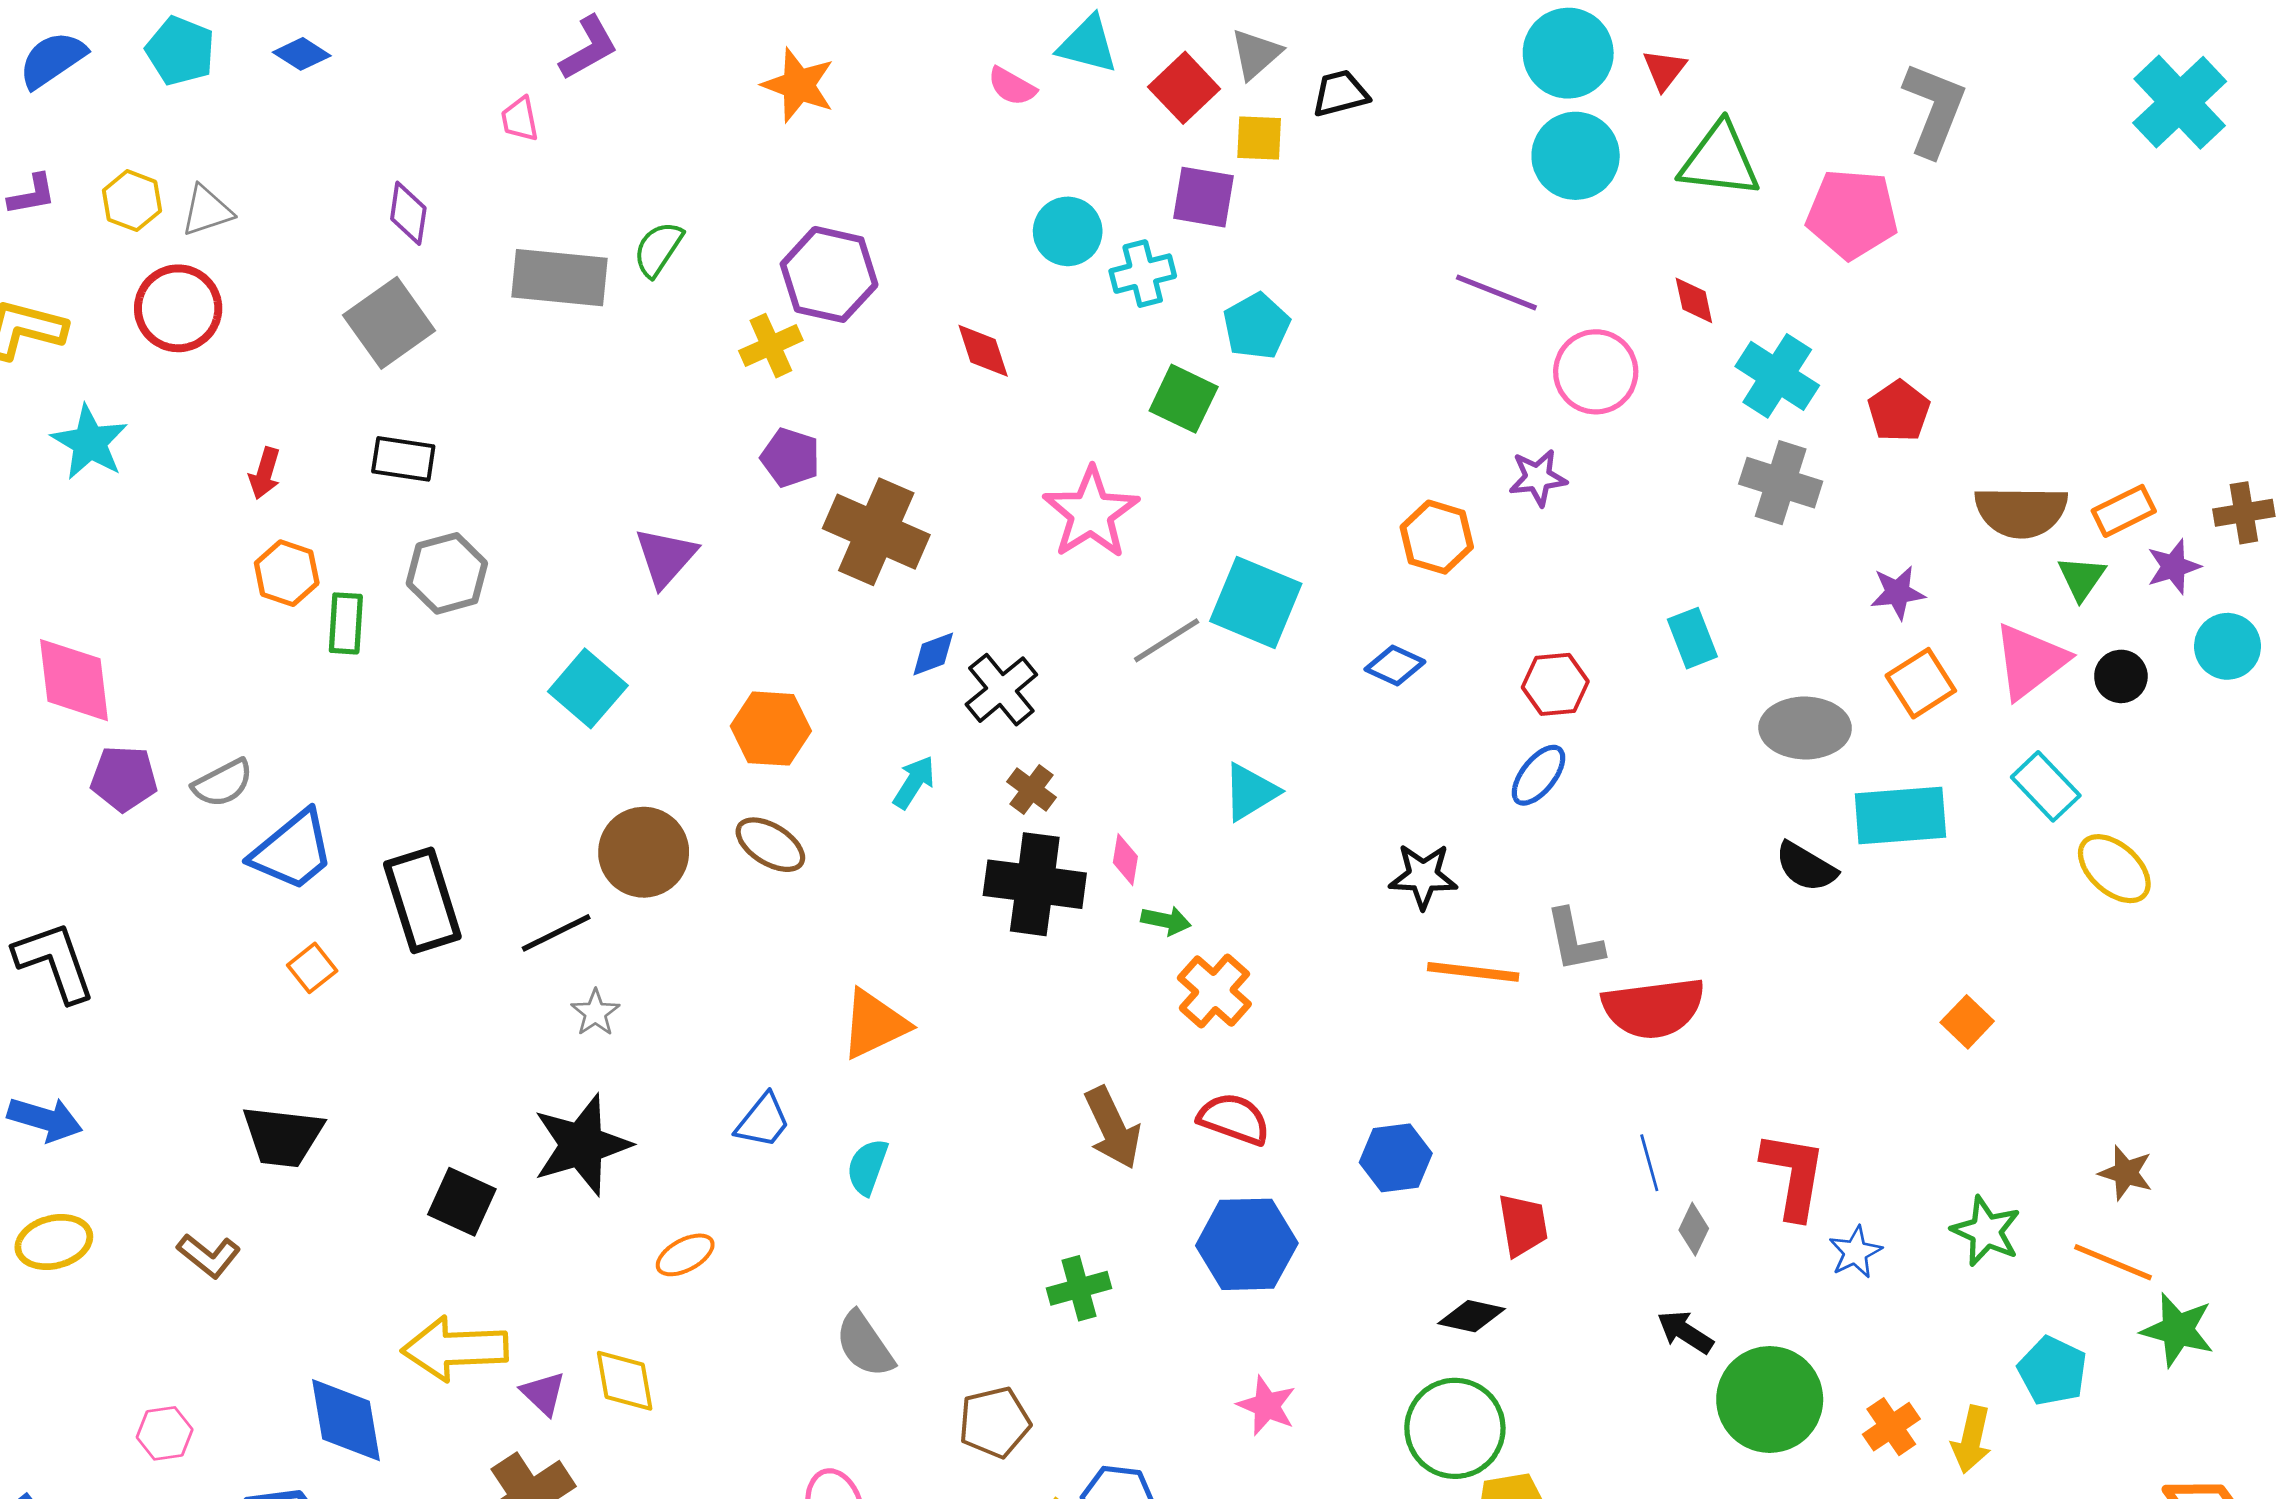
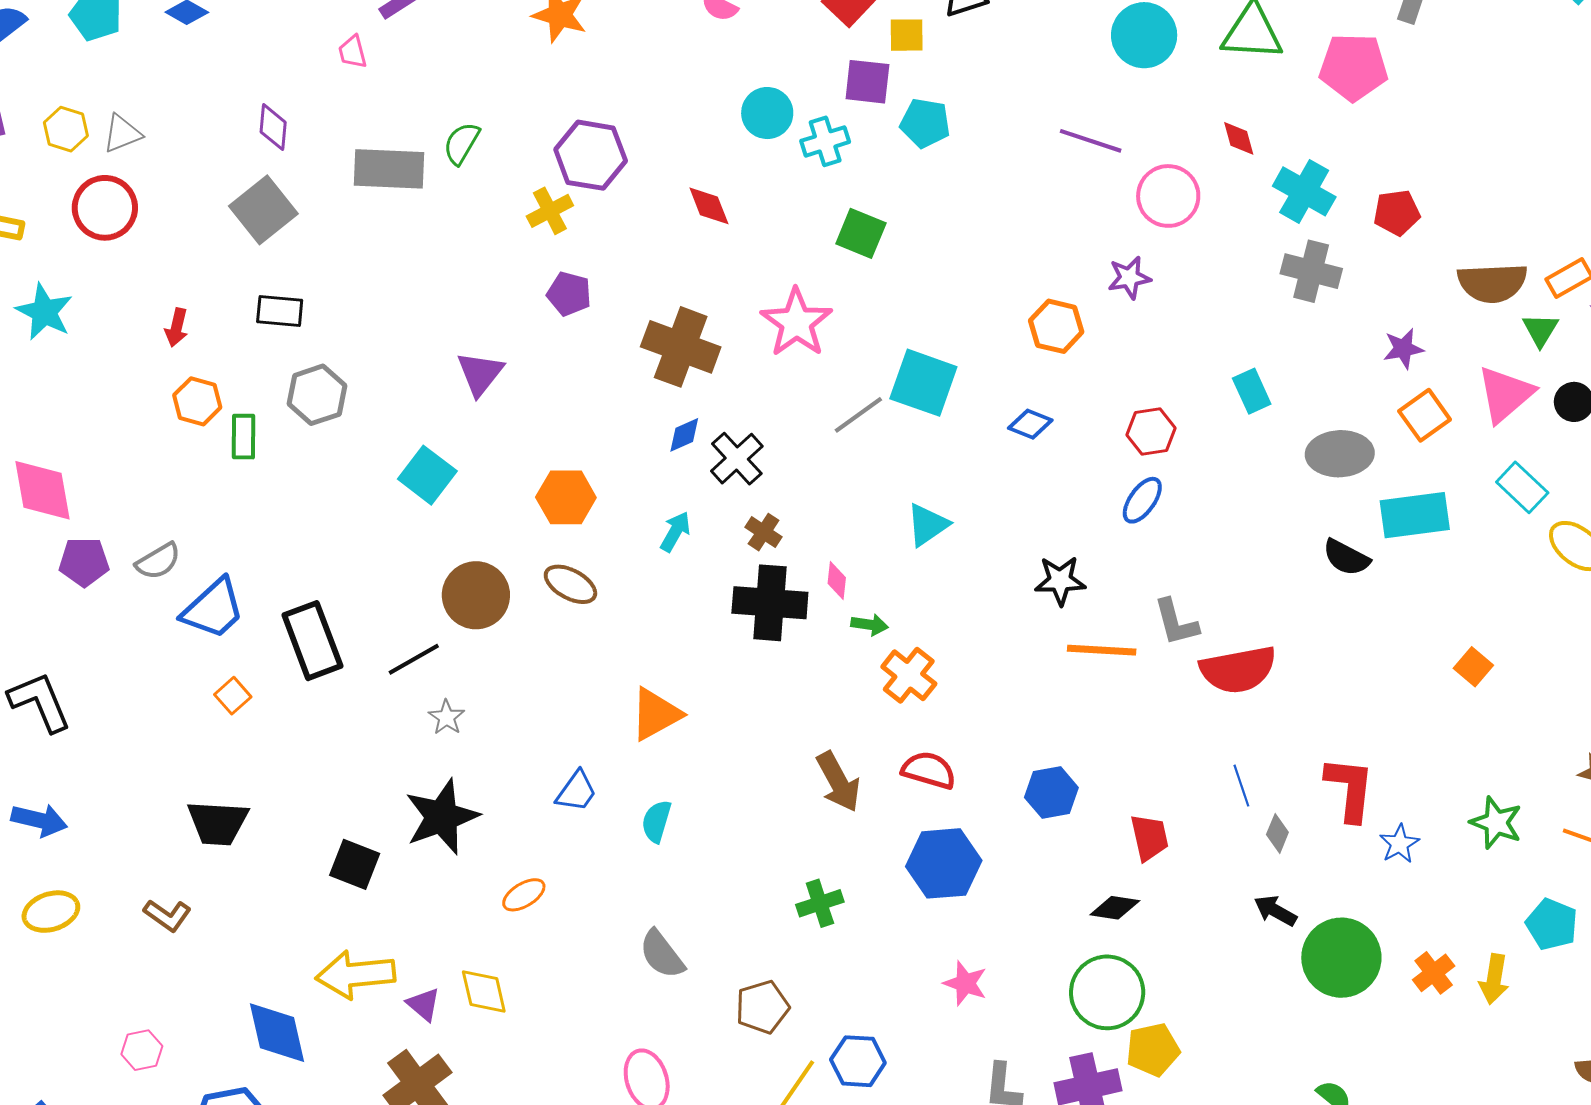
cyan pentagon: (1256, 326) -> (925, 123), moved, turned -30
red pentagon: (1899, 411) -> (1397, 213), turned 30
brown cross: (876, 532) -> (681, 347), moved

